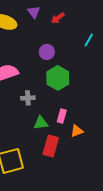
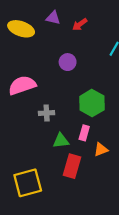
purple triangle: (34, 12) -> (53, 18), turned -40
green hexagon: (58, 78) -> (92, 103), moved

